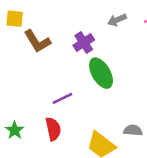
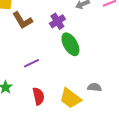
purple line: (62, 98) -> (31, 63), moved
red semicircle: (53, 129) -> (38, 96), moved

